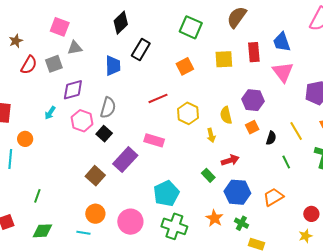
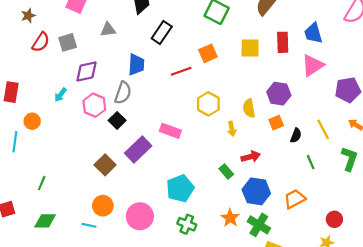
gray triangle: (75, 48) -> (108, 30), moved
blue trapezoid: (113, 66) -> (136, 64), moved
pink triangle: (283, 72) -> (313, 65), turned 30
red line: (158, 98) -> (181, 71), moved
green cross: (241, 223) -> (259, 225), size x1.5
green cross: (174, 226) -> (187, 224), size x0.7

